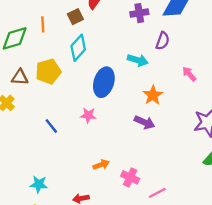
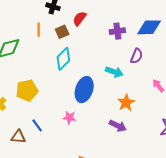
orange line: (43, 24) -> (39, 30), moved
yellow pentagon: (48, 71) -> (27, 90), moved
brown triangle: (20, 77) -> (18, 137), moved

